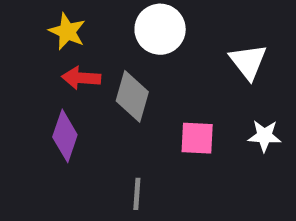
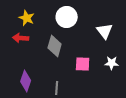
red arrow: (81, 78) -> (21, 38), moved
purple diamond: (65, 136) -> (26, 81), moved

